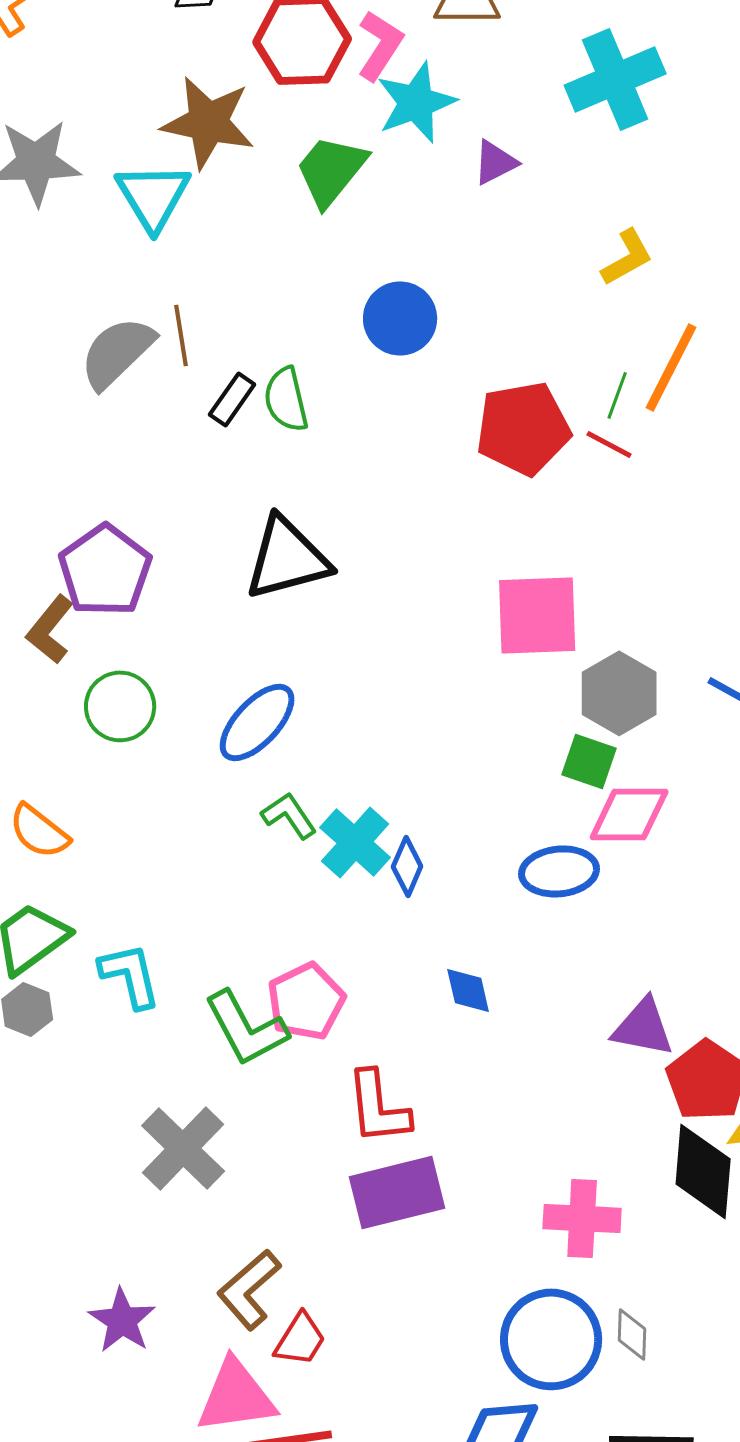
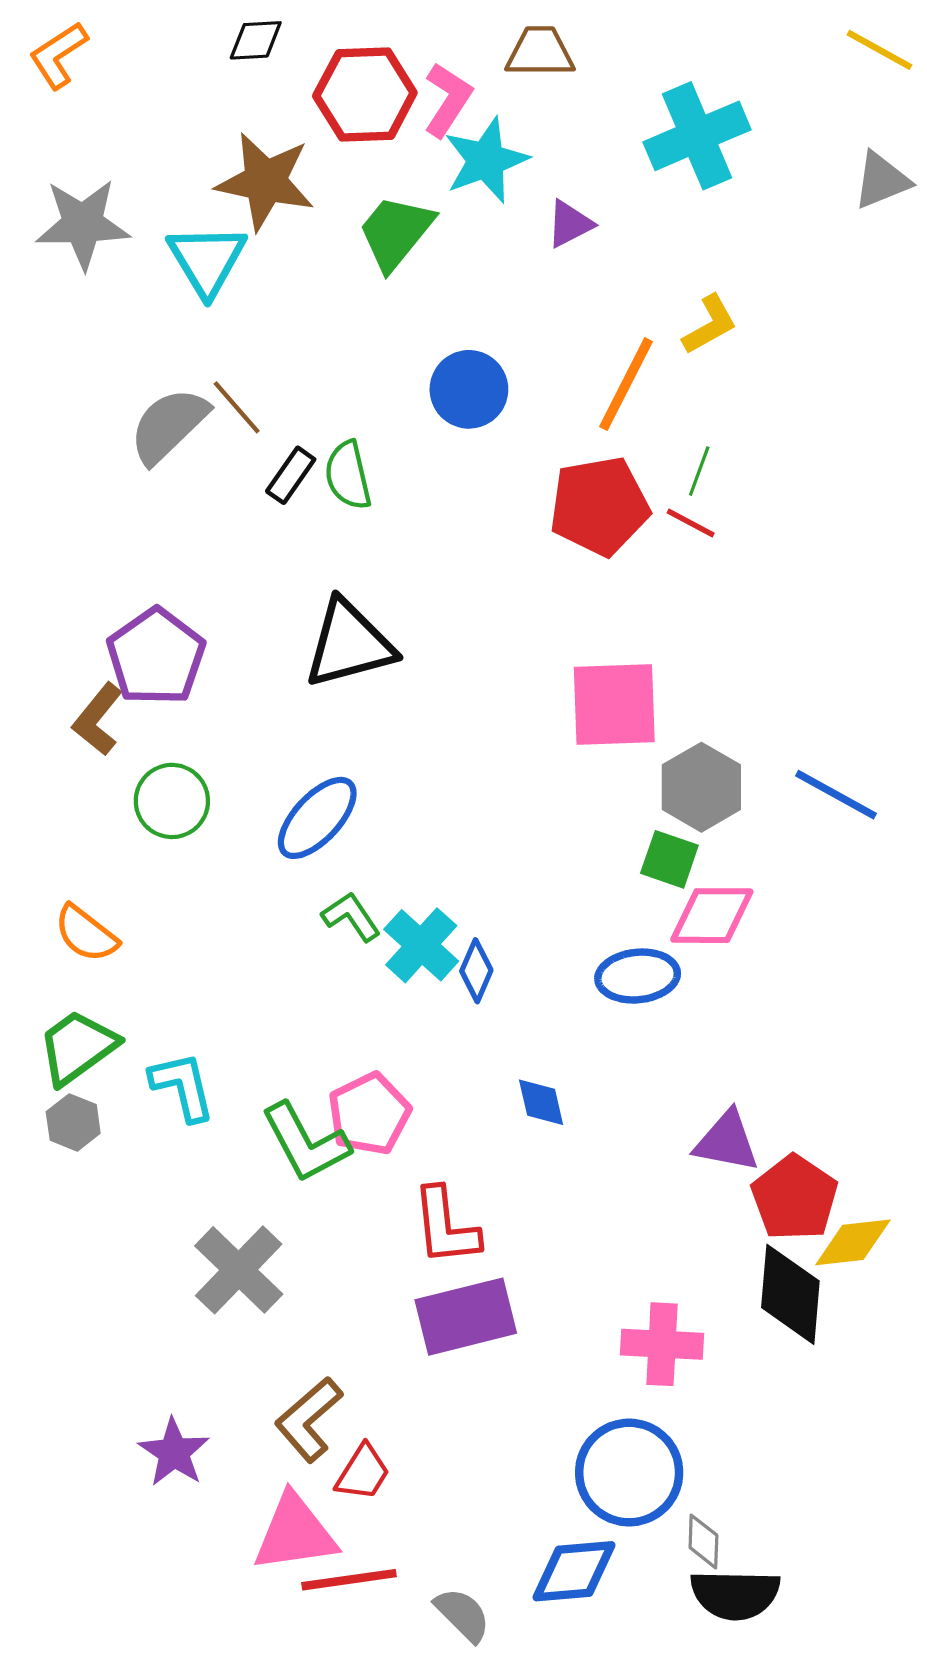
brown line: (181, 335) -> (237, 407), turned -32
orange line: (671, 367) -> (626, 384), moved
gray diamond: (632, 1334) -> (703, 1541), moved

